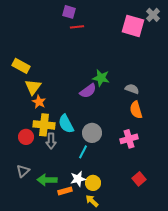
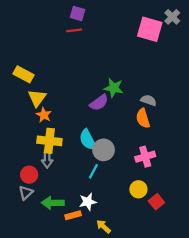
red line: (77, 27) -> (74, 30), moved
orange semicircle: (136, 110) -> (143, 118), moved
cyan semicircle: (66, 124) -> (88, 140), moved
red circle: (26, 137) -> (29, 175), moved
gray arrow: (51, 141) -> (47, 159), moved
yellow circle: (93, 183) -> (138, 189), moved

